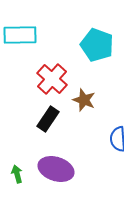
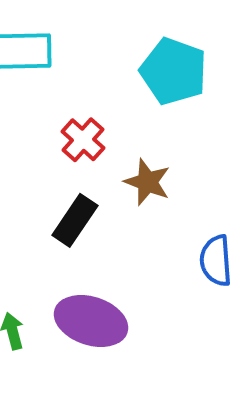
red cross: (52, 79) -> (83, 140), size x0.7

